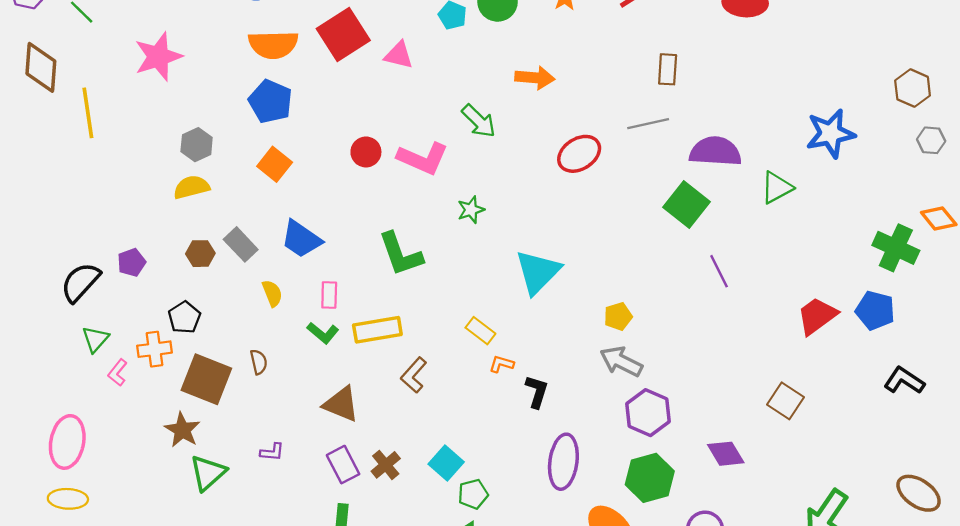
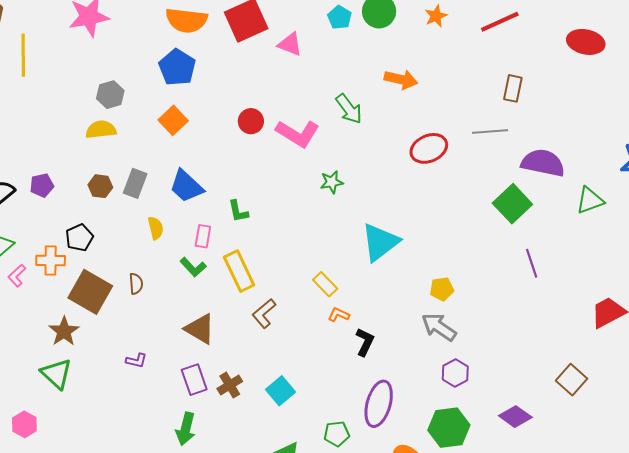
gray rectangle: (241, 244) -> (135, 183), turned 56
green L-shape: (401, 254) -> (238, 211), moved, size x0.6
yellow rectangle: (377, 330) -> (239, 271), turned 66
purple hexagon: (648, 413) -> (455, 373), size x0.7
purple diamond: (726, 454) -> (515, 417), turned -32
green triangle: (208, 473) -> (56, 374), moved, turned -44
green pentagon: (473, 494) -> (337, 434), moved

